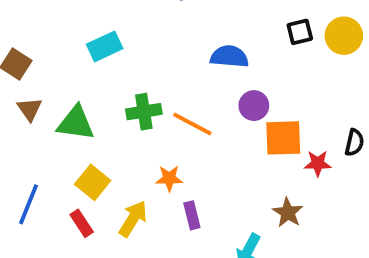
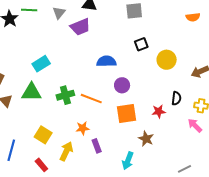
yellow circle: (344, 36) -> (167, 60), moved
green triangle: (76, 123) -> (31, 92), moved
orange square: (283, 138) -> (126, 114), moved
red rectangle: (82, 223) -> (41, 165), moved

